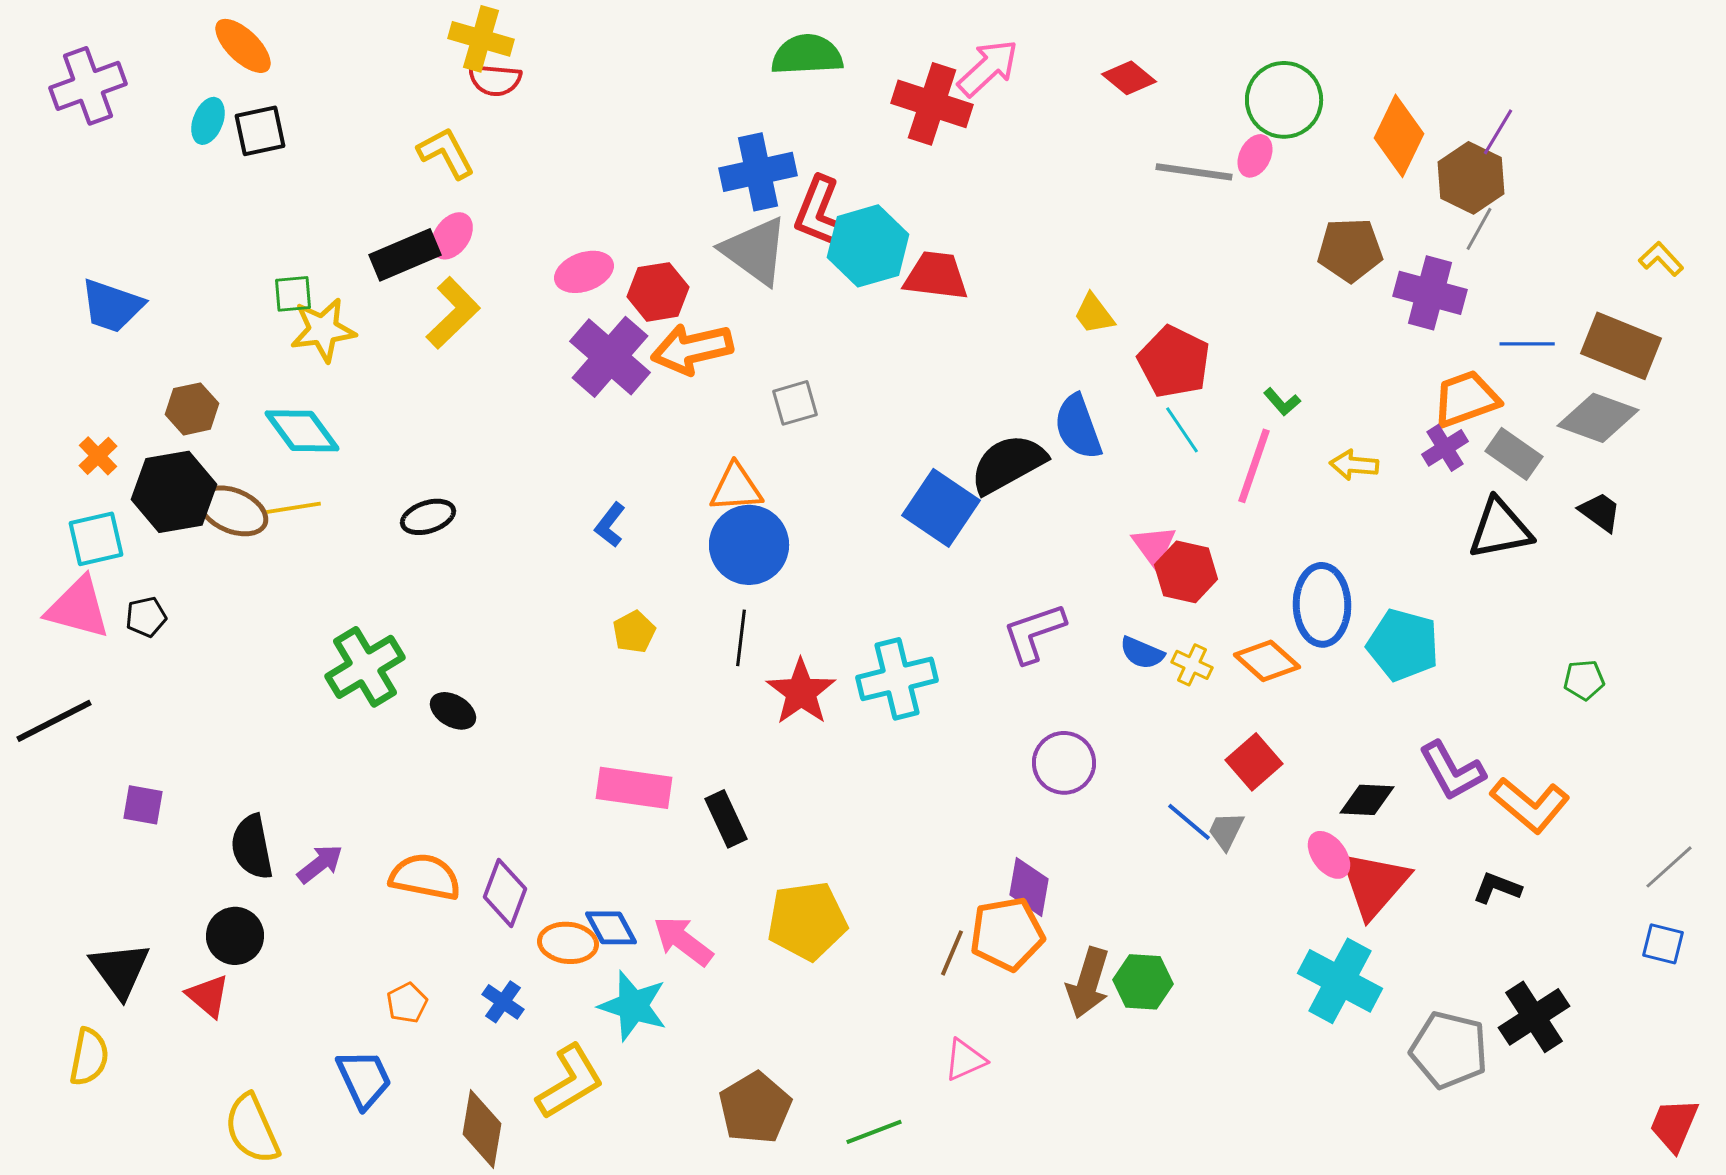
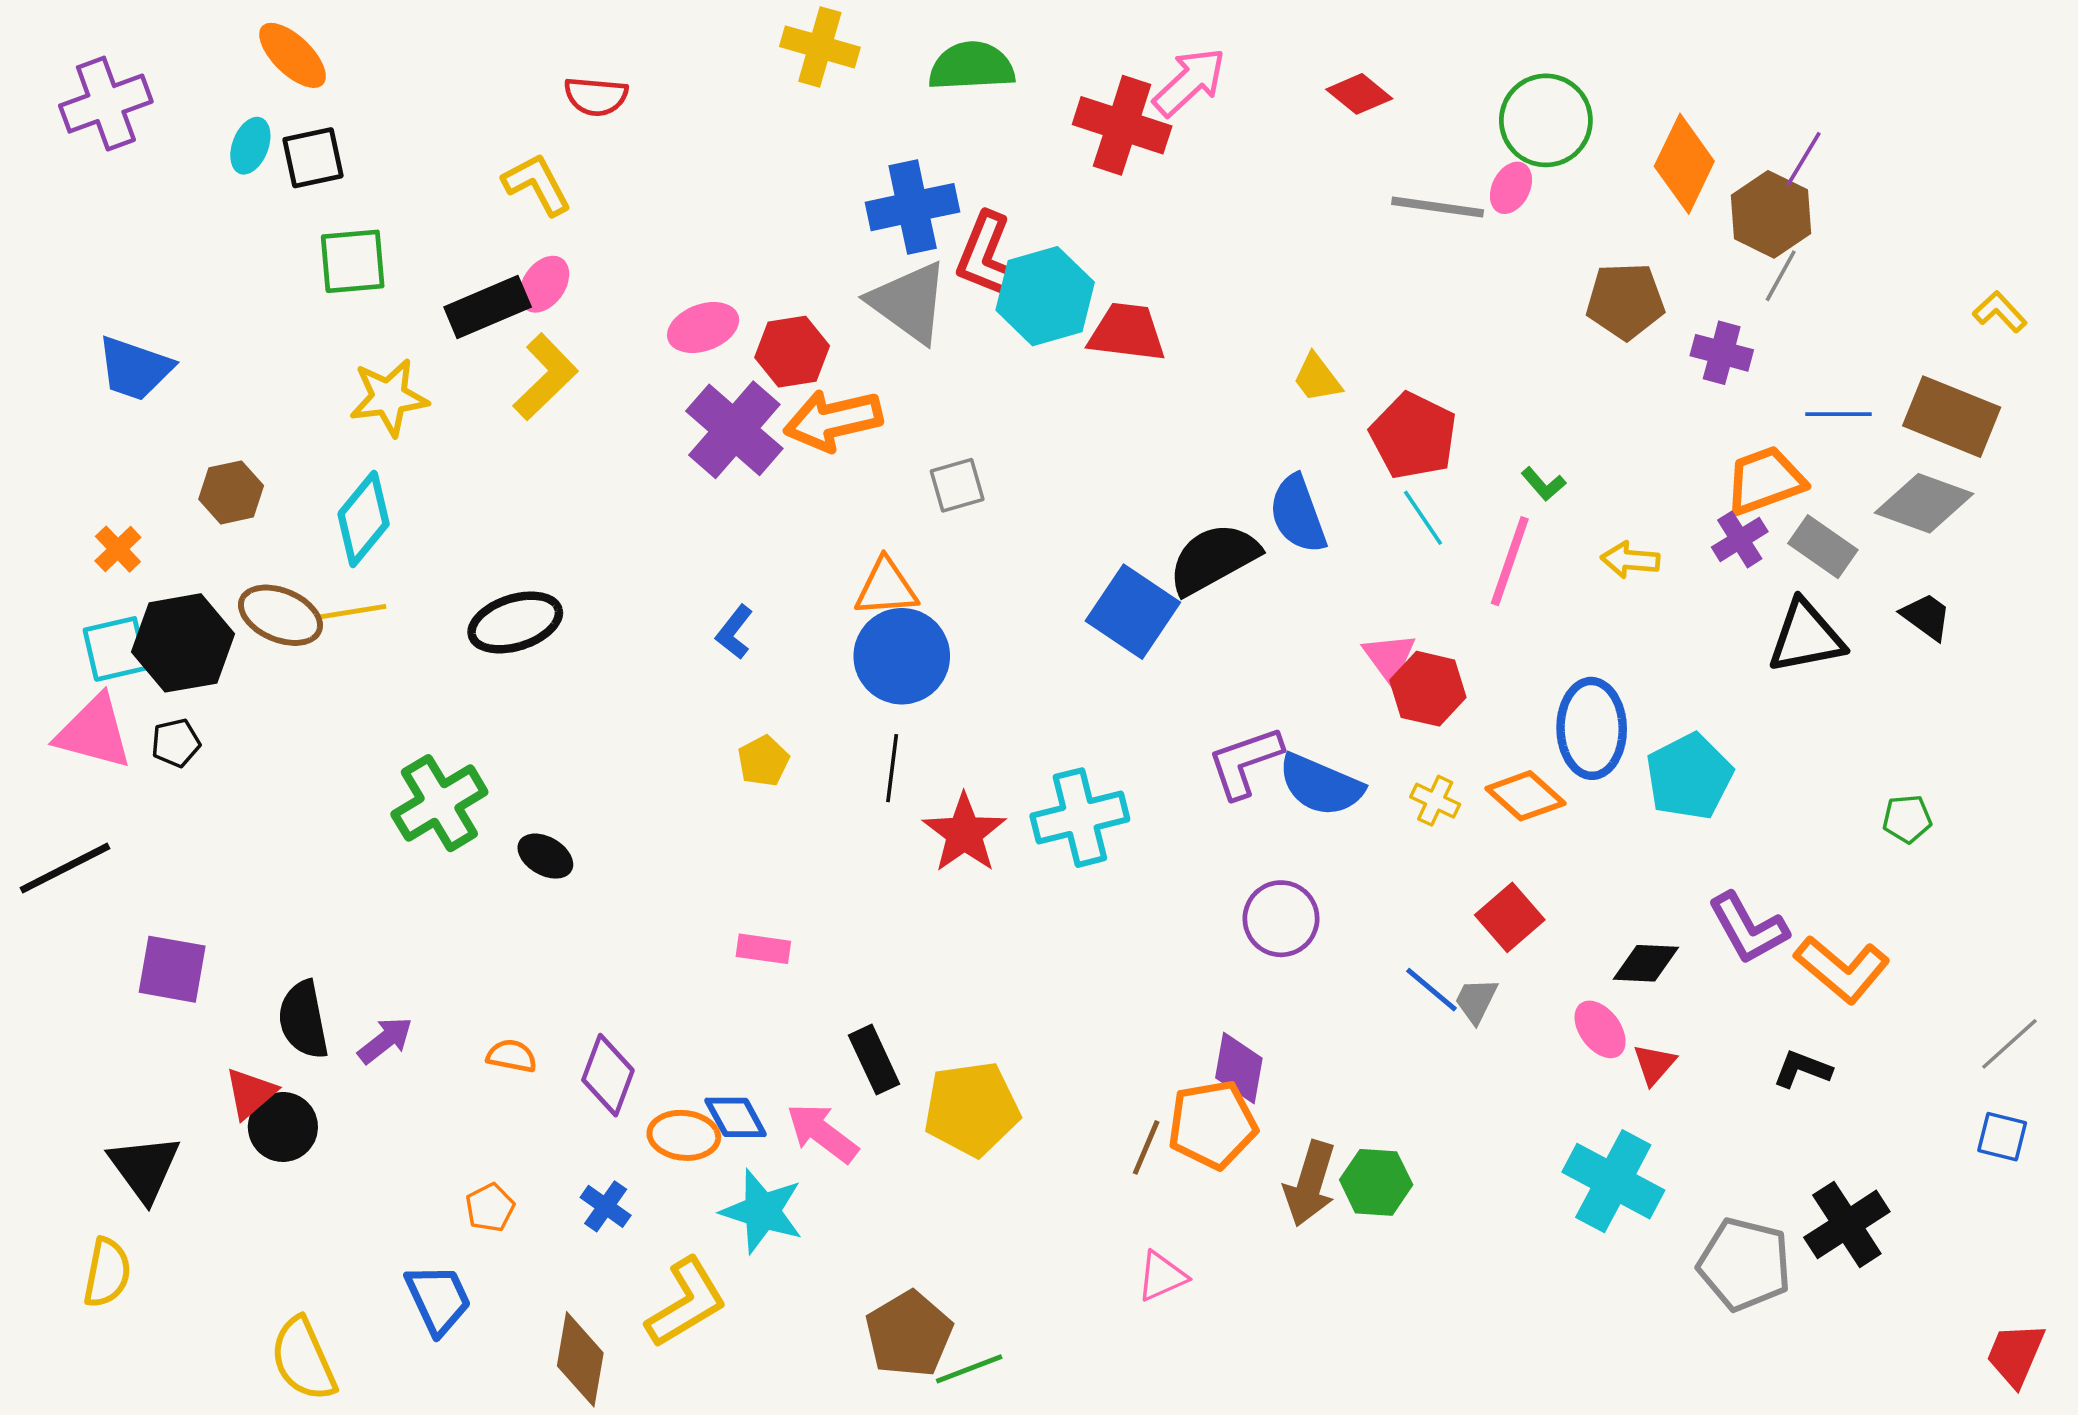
yellow cross: (481, 39) -> (820, 47), moved
purple cross: (1430, 293) -> (1722, 353), size x0.7
green square: (293, 294) -> (353, 261), moved, size x1.5
cyan diamond: (302, 431) -> (364, 519), turned 76
black hexagon: (174, 492) -> (183, 643), moved
black ellipse: (428, 517) -> (515, 622), size x1.4
cyan pentagon: (1403, 645) -> (1689, 777), turned 30
blue semicircle: (1142, 653) -> (1321, 785), moved, size x1.6
pink rectangle: (634, 788) -> (763, 949), size x0.6
purple square: (143, 805) -> (172, 969), size x1.4
black rectangle: (726, 819) -> (874, 1060), moved
orange semicircle: (425, 877) -> (512, 1056), size x0.6
red triangle: (1374, 884) -> (1654, 1064), size x0.5
red triangle: (208, 996) -> (250, 1093), moved, turned 39
green line: (874, 1132) -> (969, 1369), moved

